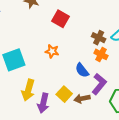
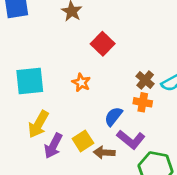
orange cross: (101, 54) -> (143, 102), turned -32
blue semicircle: (82, 70) -> (113, 116), turned 63
purple L-shape: (99, 84) -> (131, 139), turned 75

